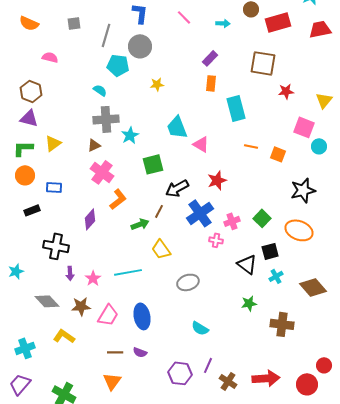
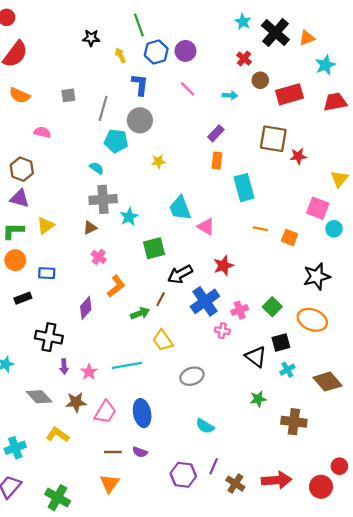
red star: (286, 91) -> (298, 156), moved
pink cross: (102, 172) -> (99, 257), size x0.6

